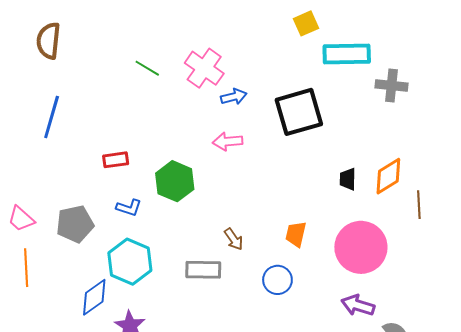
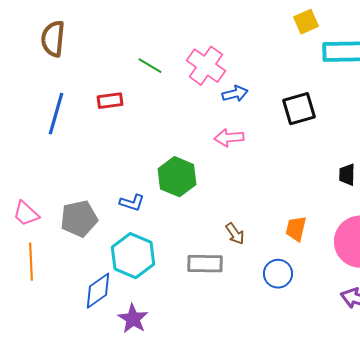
black square: (299, 112) -> (299, 109), size x0.7
red rectangle: (116, 160) -> (110, 101), moved

